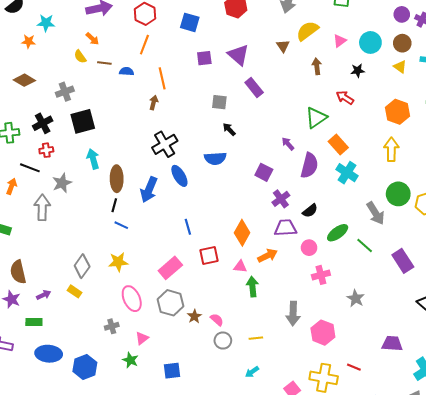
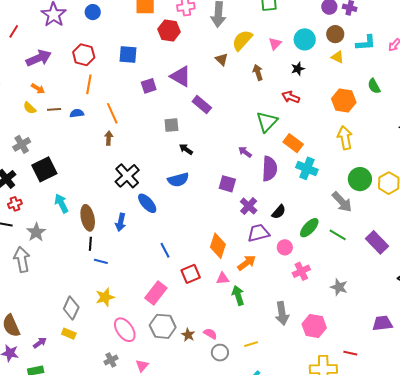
blue arrow: (149, 190) -> (121, 222), size x0.7

